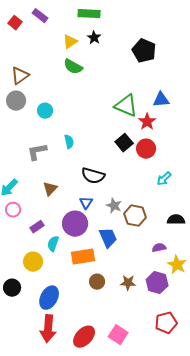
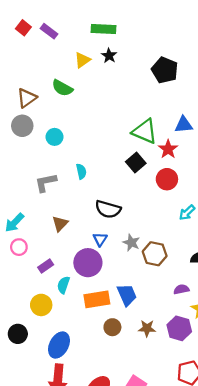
red square: (15, 23) -> (23, 28), moved
green semicircle: (73, 67) -> (62, 88), moved
black square: (124, 143) -> (136, 162), moved
blue trapezoid: (108, 238) -> (127, 295), moved

